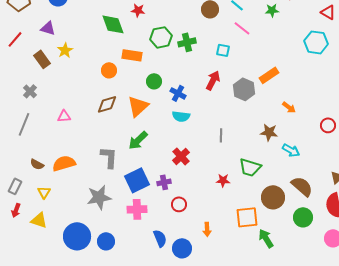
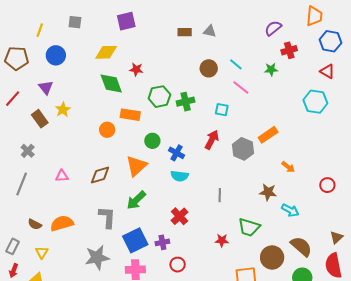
purple triangle: (48, 28) -> (46, 88), turned 35
brown diamond: (107, 104) -> (100, 175), moved

